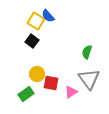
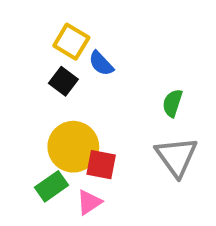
blue semicircle: (48, 16) -> (101, 63), moved
yellow circle: (37, 74) -> (73, 147), size x1.6
pink triangle: (71, 92) -> (89, 202), moved

